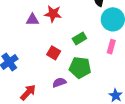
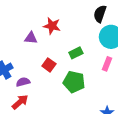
purple triangle: (32, 20) -> (31, 38), moved
purple semicircle: (59, 83) -> (23, 82), moved

